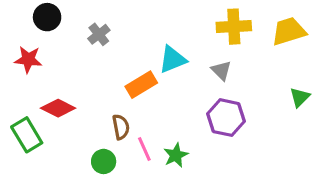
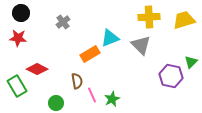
black circle: (47, 17) -> (21, 13), moved
gray triangle: (221, 70) -> (141, 45), size x1.5
purple hexagon: (226, 118) -> (171, 76), moved
green circle: (104, 161) -> (56, 103), moved

